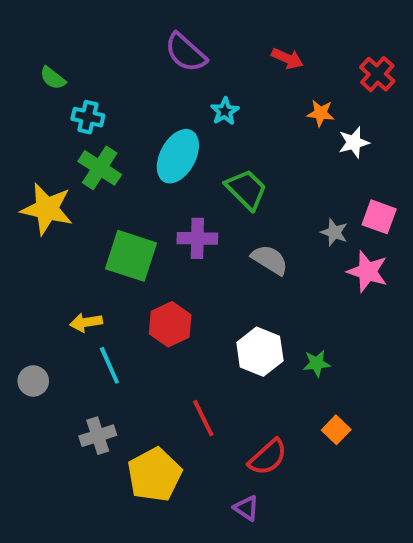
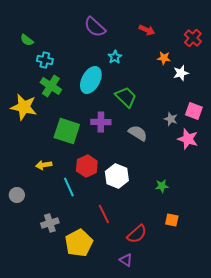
white hexagon: (260, 352) -> (117, 176), moved
cyan line: (109, 365) -> (69, 187), moved
orange square: (336, 430) -> (172, 220), turned -32

